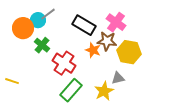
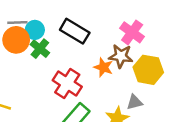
gray line: (48, 14) -> (17, 22), moved, turned 35
black rectangle: (84, 25) -> (75, 31), moved
green cross: (42, 45) -> (40, 49), moved

